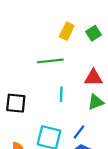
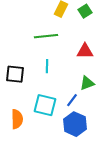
cyan line: (61, 94) -> (47, 66), moved
green triangle: (96, 102) -> (87, 83), moved

